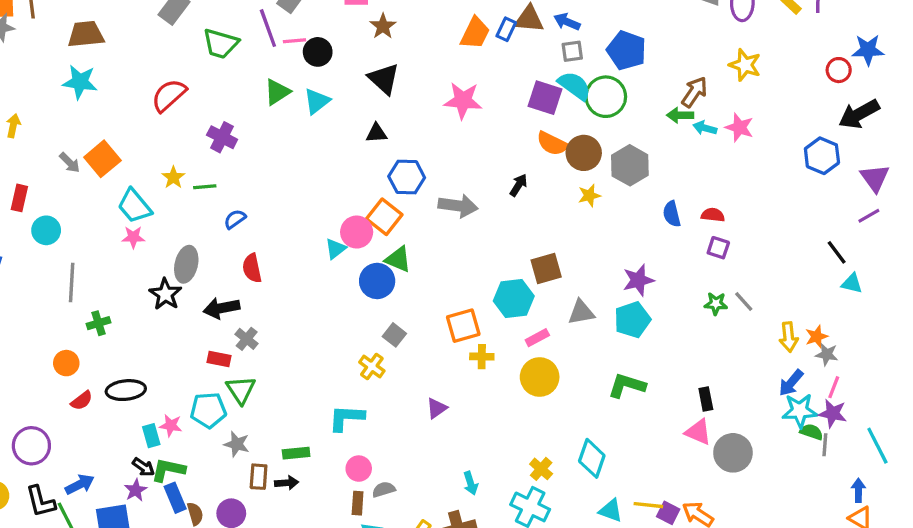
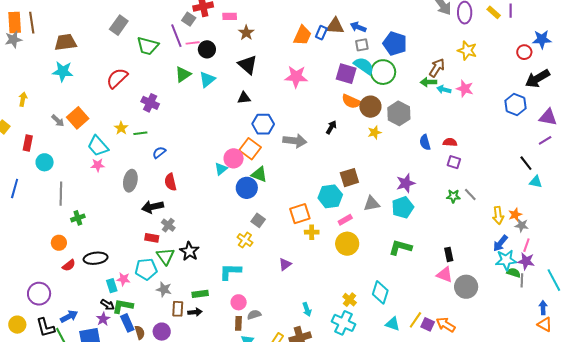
purple triangle: (875, 178) -> (548, 117), turned -42
black star: (165, 294) -> (189, 251), moved
yellow line: (648, 505) -> (415, 320), turned -60

